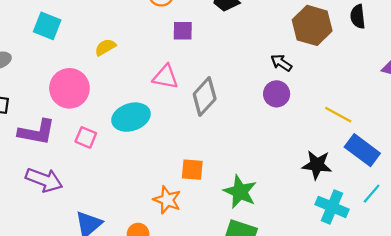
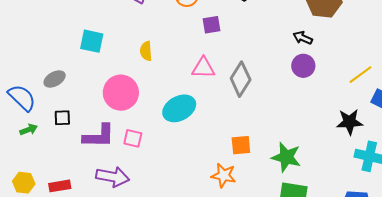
yellow semicircle: (105, 47) -> (146, 51), turned -54
yellow line: (338, 115) -> (361, 75), turned -55
pink square: (86, 137) -> (133, 138), moved

